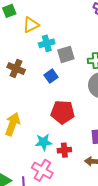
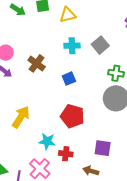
yellow triangle: (31, 25) -> (68, 15), moved
gray square: (66, 54) -> (100, 45), moved, turned -36

